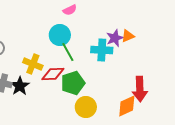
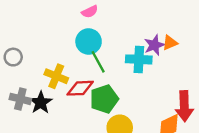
pink semicircle: (70, 10) -> (90, 12), moved

